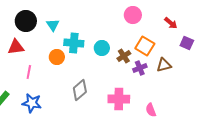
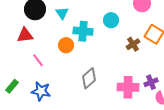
cyan circle: (102, 48) -> (111, 20), moved
purple cross: (140, 68) -> (151, 82), moved
pink line: (29, 72) -> (38, 60), turned -48

